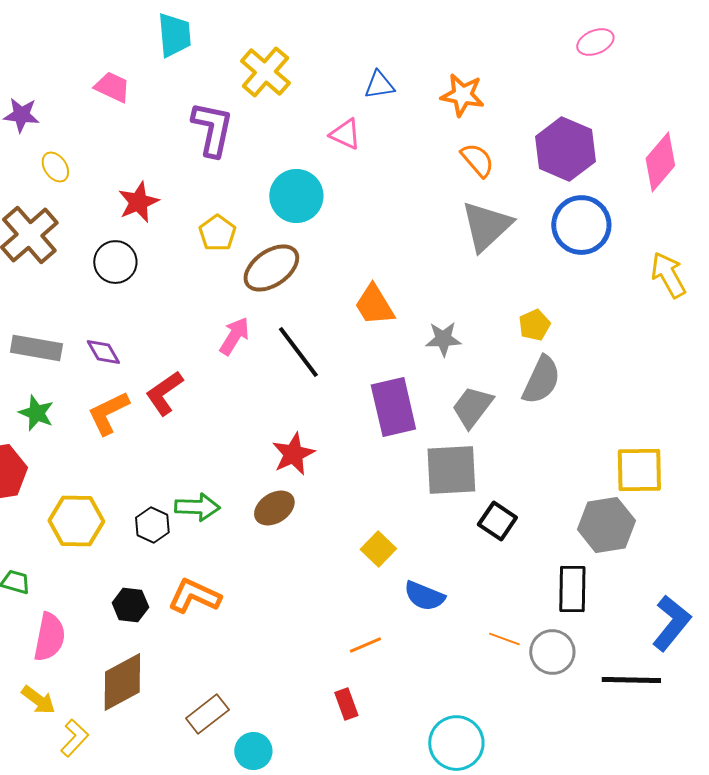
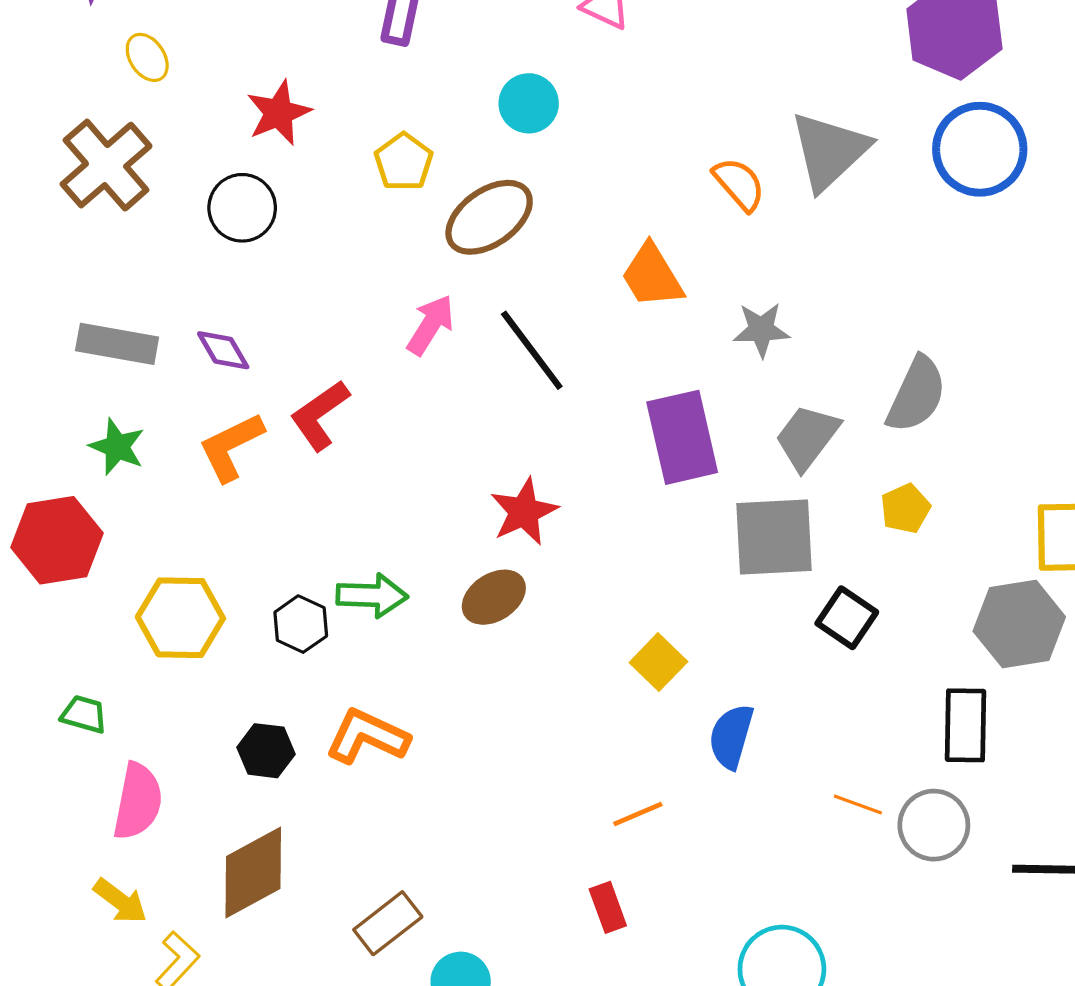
orange semicircle: (477, 160) -> (739, 184), moved
cyan circle: (296, 196) -> (529, 103), size x0.7
yellow pentagon: (534, 325) -> (905, 509), moved
blue semicircle: (424, 596) -> (731, 736), turned 84

